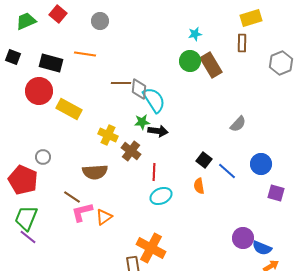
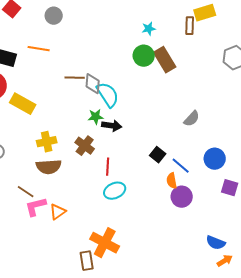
brown rectangle: (242, 43) -> (190, 26), moved
yellow cross: (108, 135) -> (47, 142), moved, turned -36
orange semicircle: (199, 186) -> (172, 181), moved
purple circle: (243, 238) -> (182, 197), moved

